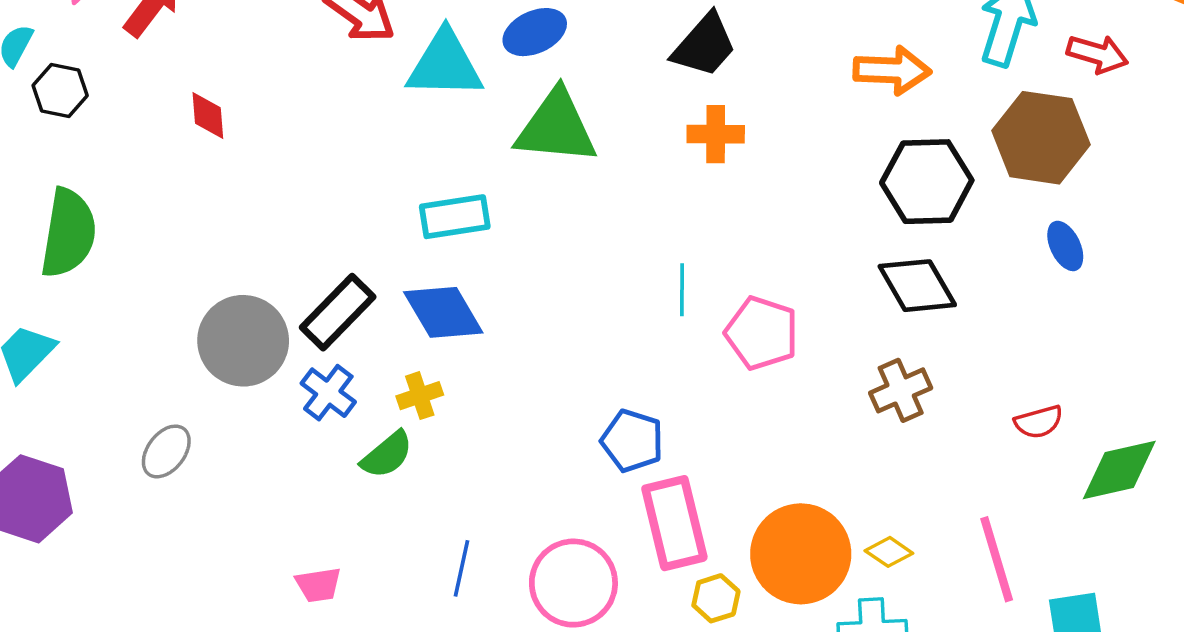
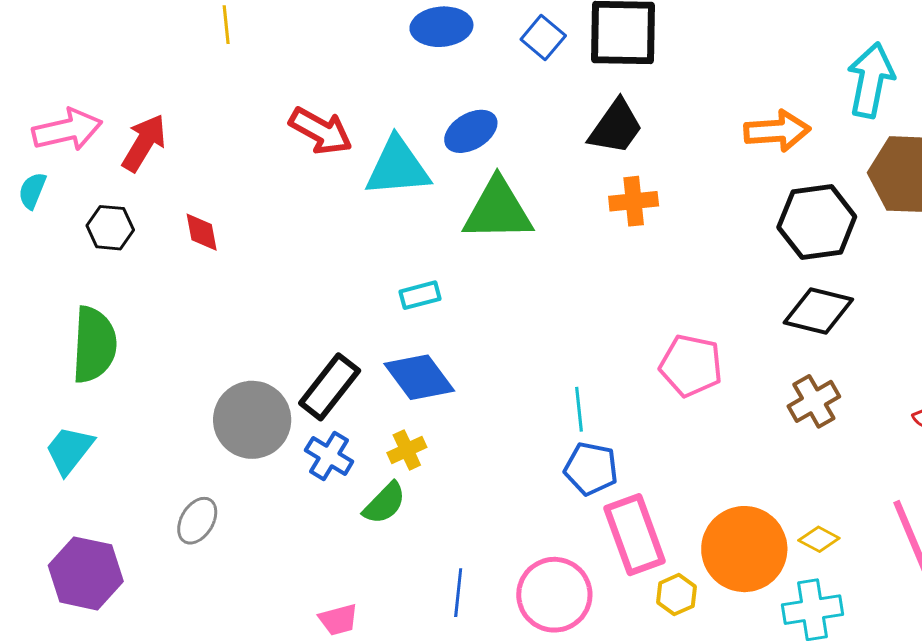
black hexagon: (60, 90) -> (110, 228), moved
cyan rectangle: (455, 217) -> (420, 295), size x0.7
black diamond: (917, 286) -> (818, 311), turned -40
cyan line: (682, 290) -> (579, 409), moved

